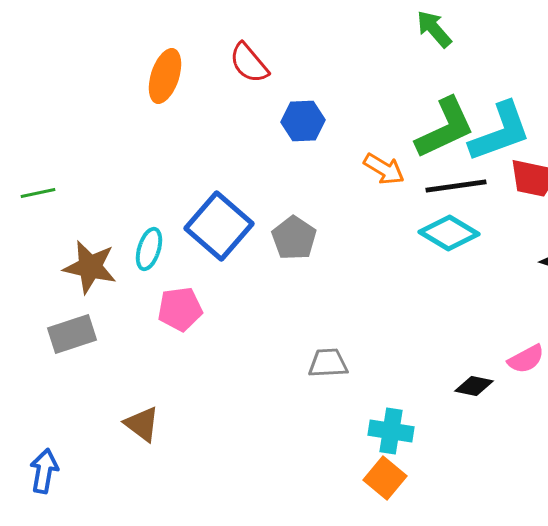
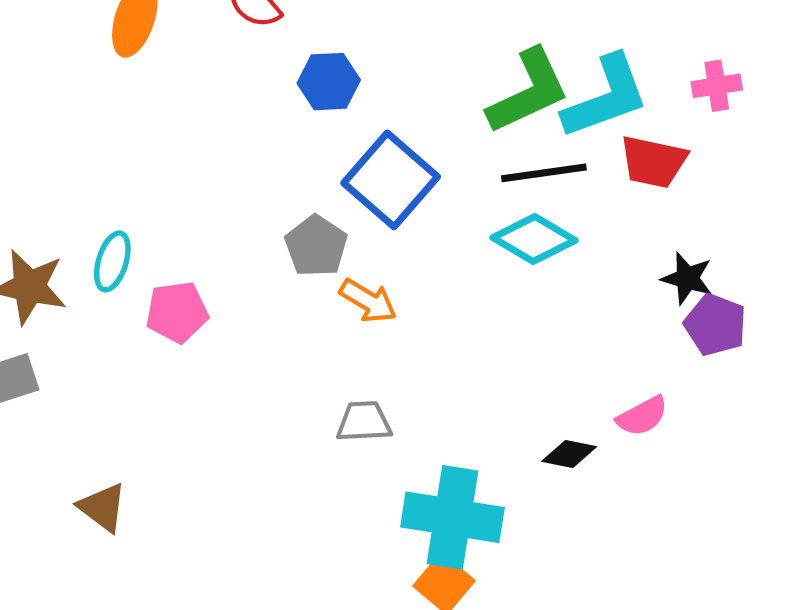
orange arrow: (384, 169) -> (368, 301), moved
blue square: (219, 226) -> (391, 180), moved
pink pentagon: (180, 309) -> (177, 312), moved
cyan cross: (391, 431) -> (452, 517), size x1.6

